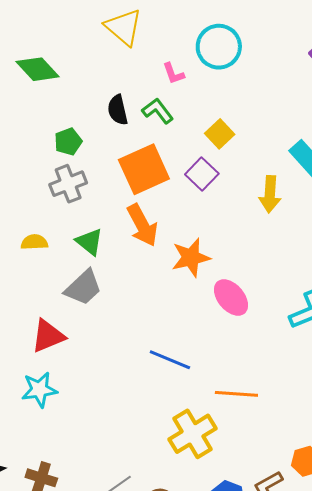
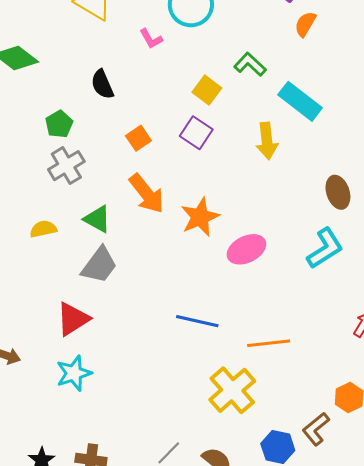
green L-shape: (158, 111) -> (250, 64), moved
orange square: (144, 169) -> (138, 138), size x0.5
pink ellipse: (231, 298) -> (246, 249), turned -66

